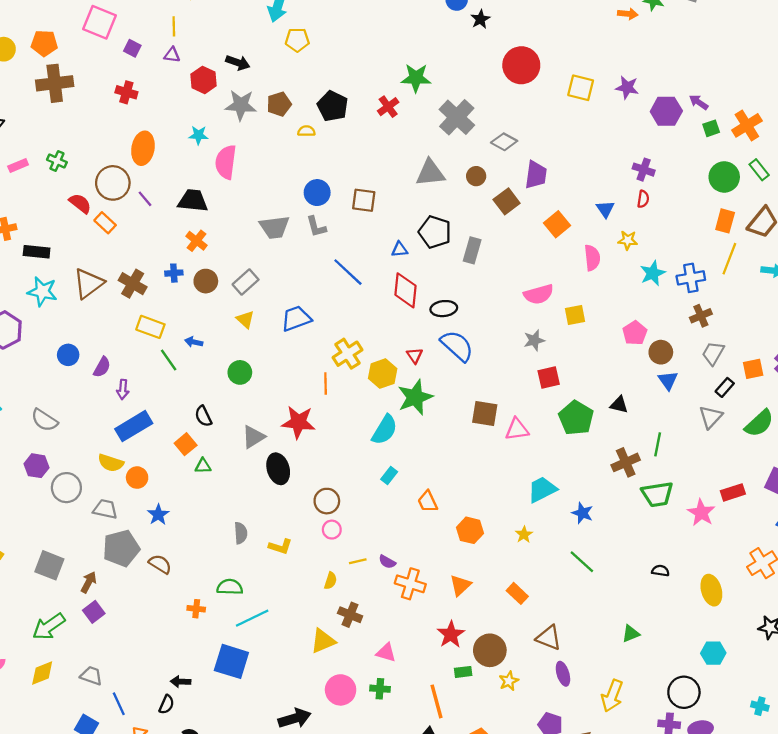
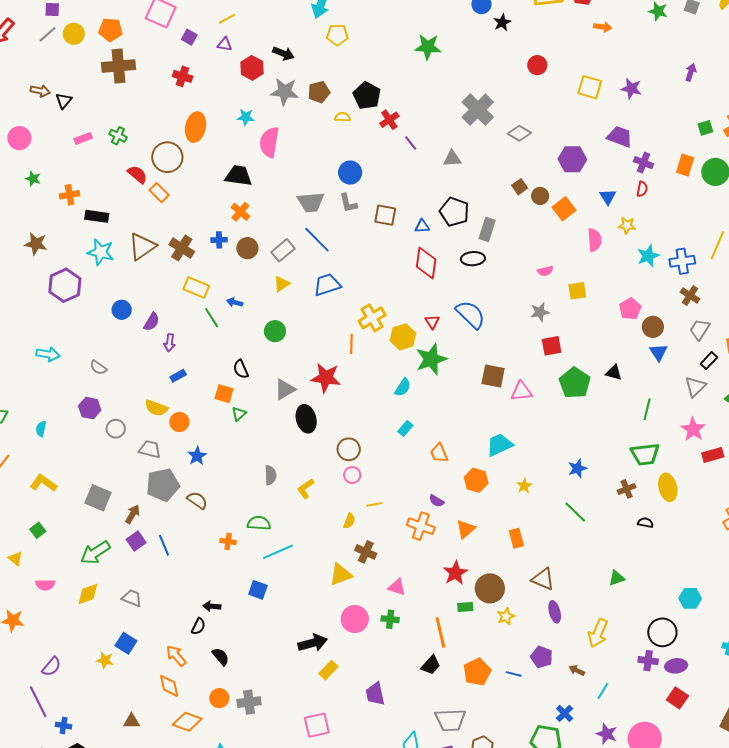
orange arrow: (628, 14) -> (603, 27), moved
yellow line: (174, 26) -> (227, 19), turned 60
red circle: (521, 65) -> (537, 65), size x0.6
green star: (416, 78) -> (428, 47), moved
purple arrow: (699, 102) -> (691, 72), moved, turned 72
red cross: (388, 107) -> (389, 120), moved
purple hexagon: (666, 111) -> (572, 159), moved
gray triangle: (430, 173) -> (452, 159), size x0.7
purple trapezoid: (536, 175) -> (620, 137), moved, turned -80
brown circle: (476, 176) -> (540, 196), moved
purple line: (145, 199) -> (411, 143), moved
brown square: (364, 200) -> (385, 215), moved
brown square: (507, 201) -> (520, 187), size x0.7
orange rectangle: (725, 221) -> (685, 165), moved
blue line: (348, 272) -> (317, 240), moved
pink semicircle: (539, 294) -> (545, 271), size x0.6
black ellipse: (444, 309) -> (473, 259), moved
brown cross: (701, 316) -> (690, 296), turned -36
yellow triangle: (245, 319) -> (282, 284), turned 42
gray semicircle: (44, 420) -> (98, 368), size x0.7
blue rectangle: (134, 426) -> (178, 376), size x0.5
cyan semicircle: (385, 430) -> (403, 387), size x0.7
orange square: (186, 444) -> (224, 394), turned -36
brown cross: (626, 462) -> (627, 489), moved, size x0.7
green triangle: (203, 466) -> (239, 414), turned -42
gray circle: (66, 488) -> (116, 429), size x0.7
cyan trapezoid: (542, 489) -> (499, 445), moved
blue star: (582, 513) -> (577, 468), turned 30
pink star: (701, 513) -> (693, 429), moved
yellow L-shape: (280, 546) -> (306, 488), turned 125
purple semicircle: (387, 562) -> (436, 501), moved
yellow ellipse: (711, 590) -> (668, 487), moved
orange rectangle: (517, 593) -> (516, 538), turned 30
blue square: (231, 661) -> (258, 590), size x0.6
blue line: (119, 704) -> (164, 545), moved

